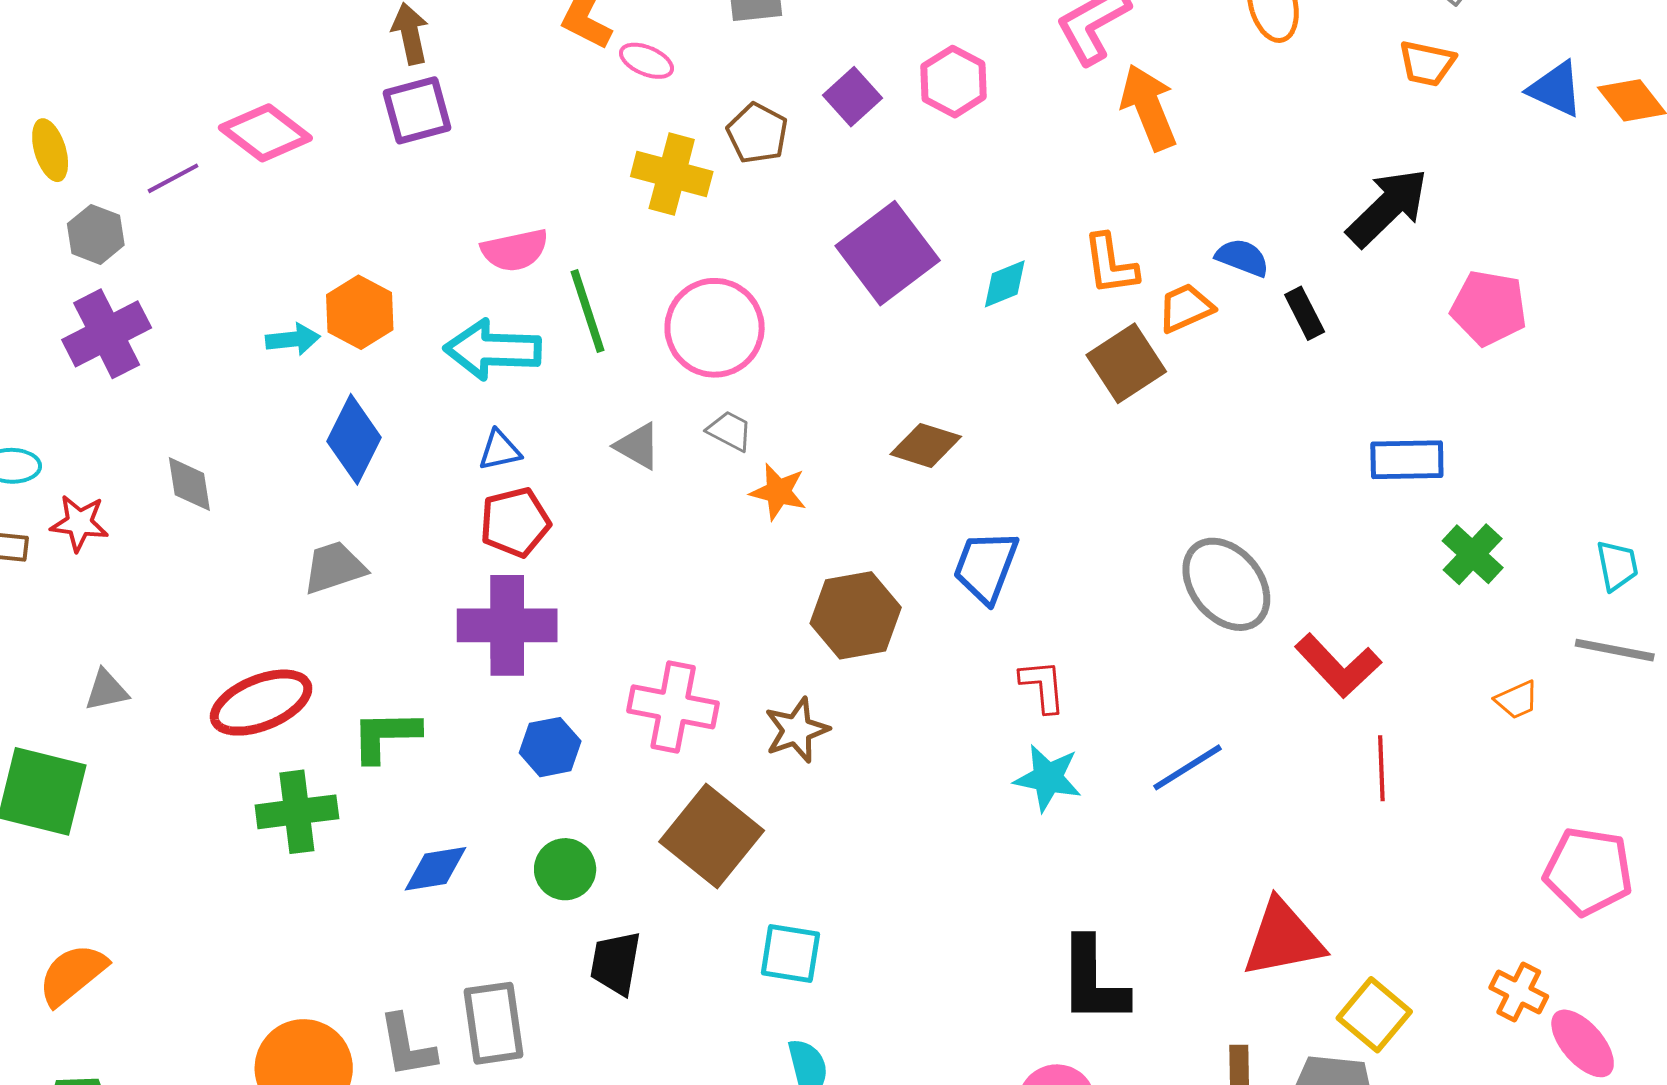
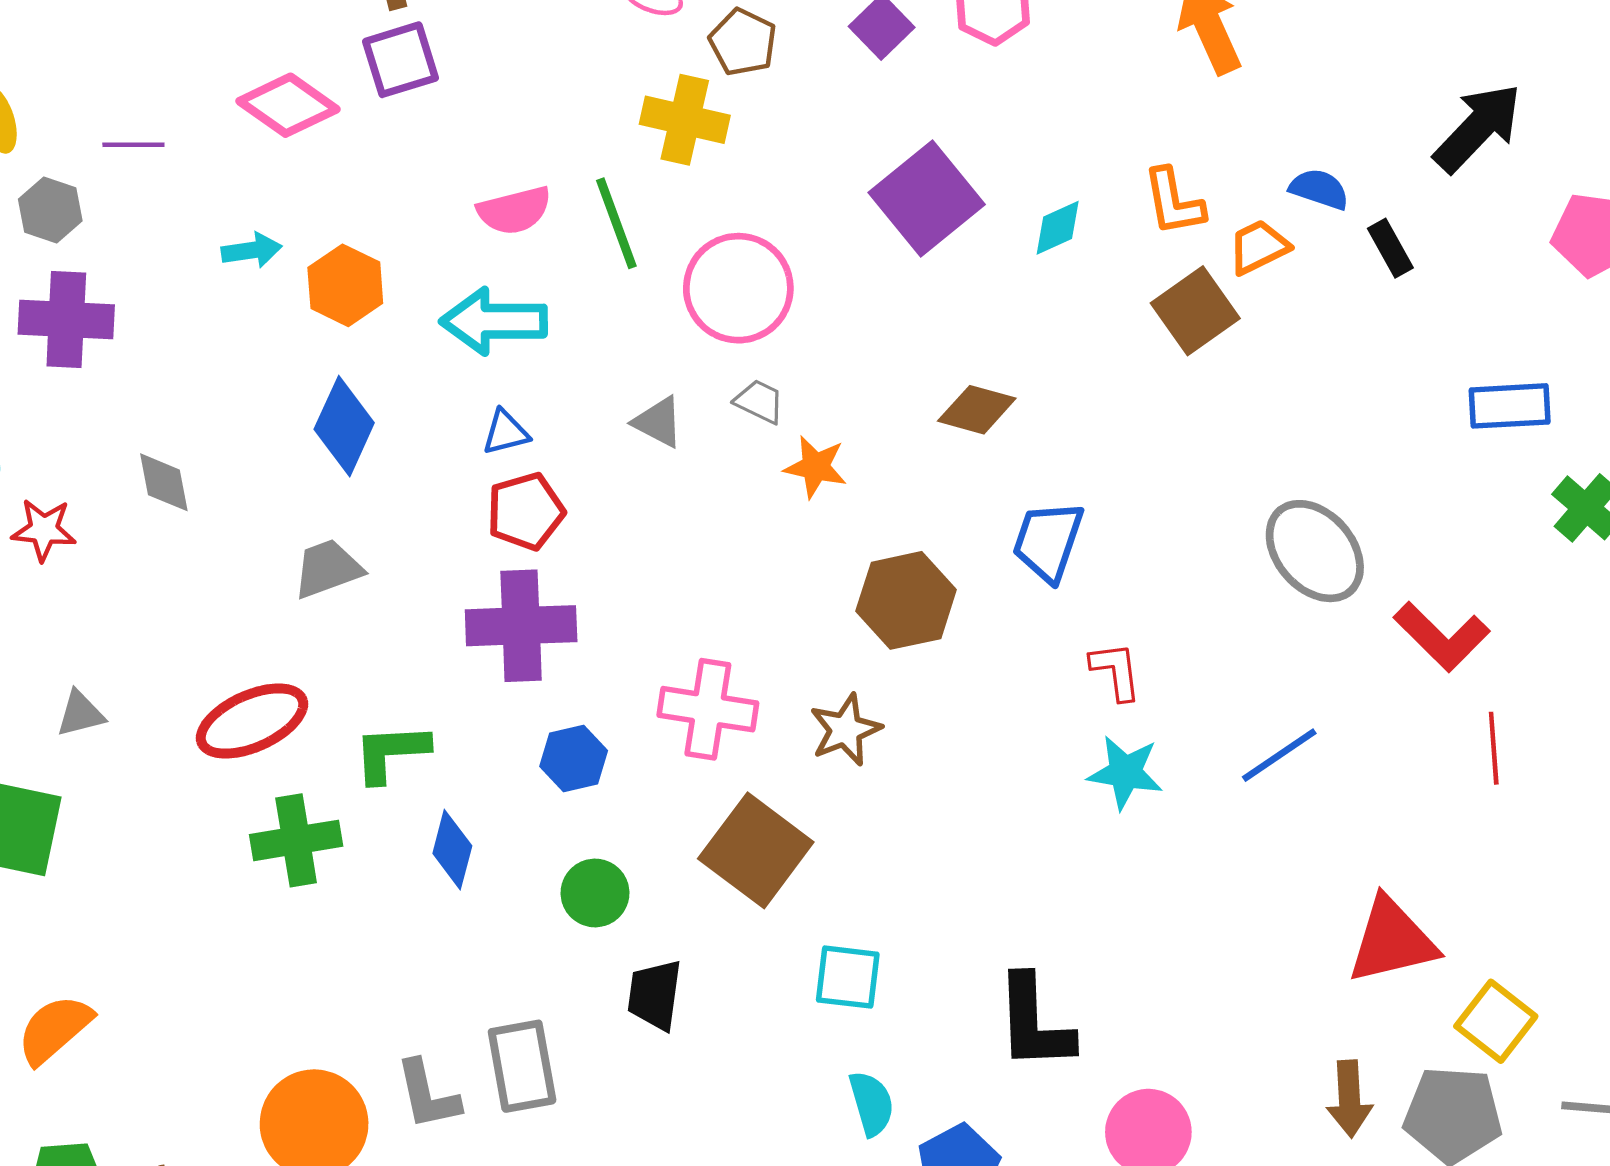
pink diamond: (265, 133) -> (288, 105), moved
brown pentagon: (757, 133) -> (743, 42), moved
purple line: (173, 178) -> (133, 145), turned 30
green line: (588, 311) -> (616, 223), moved
purple cross: (107, 334) -> (66, 319), turned 32
cyan arrow: (293, 339) -> (252, 250), moved
blue diamond: (435, 869) -> (452, 850), moved, turned -64
black L-shape: (1093, 981) -> (1034, 1023), moved

